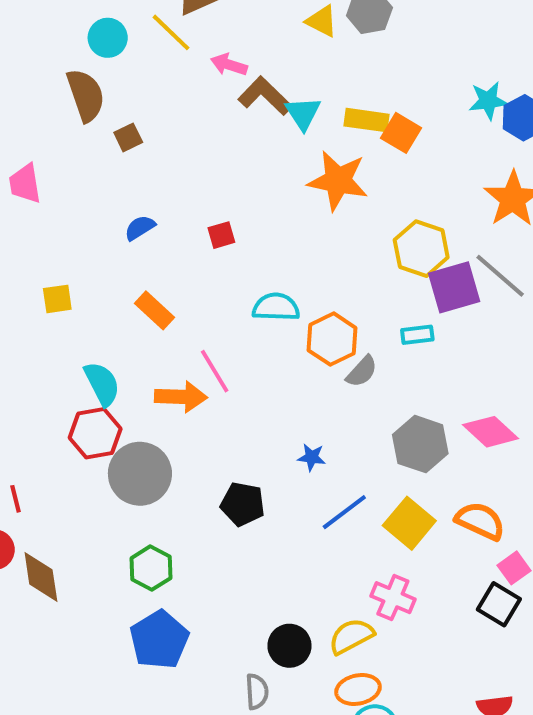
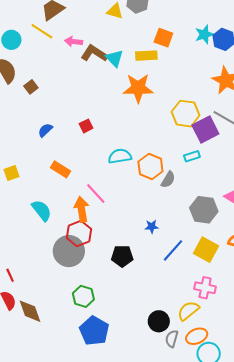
orange square: (401, 133) -> (163, 38), moved
orange arrow: (181, 397) -> (82, 209), turned -90
red hexagon: (95, 433) -> (79, 233), moved
gray semicircle: (257, 692) -> (172, 339), moved, turned -150

